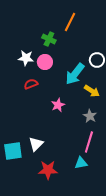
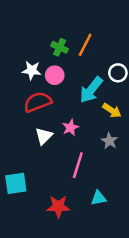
orange line: (70, 22) -> (85, 45), moved
red semicircle: (31, 84) -> (38, 102), size x1.6
pink line: (89, 142) -> (78, 165), moved
white triangle: (36, 144) -> (44, 136), moved

